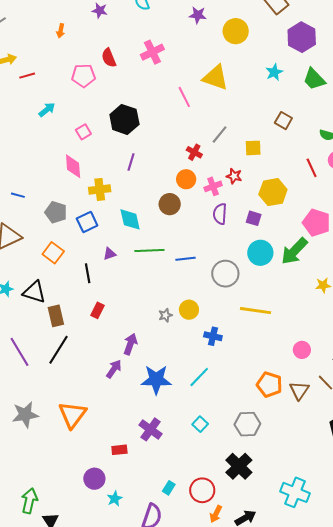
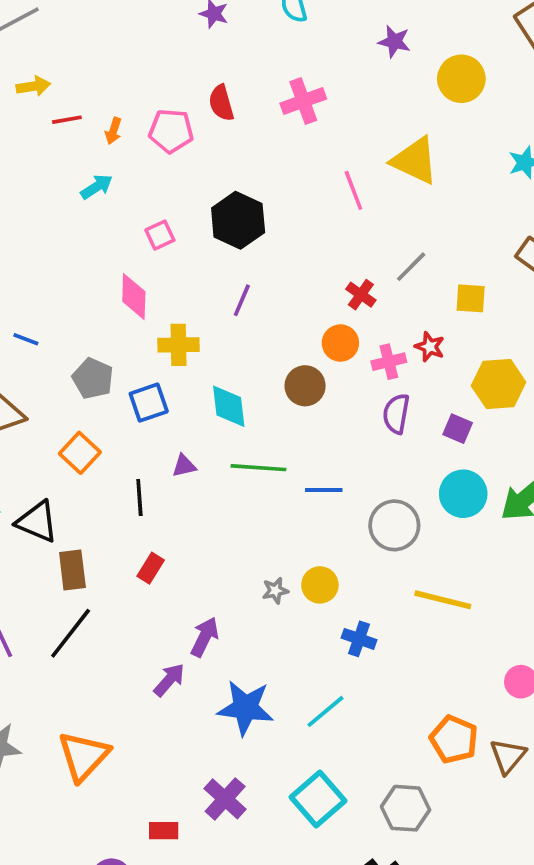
orange arrow: (61, 31) -> (113, 131), moved
cyan square: (200, 424) -> (318, 799), size x1.8

